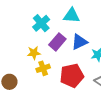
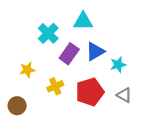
yellow star: (34, 53) -> (27, 70), moved

